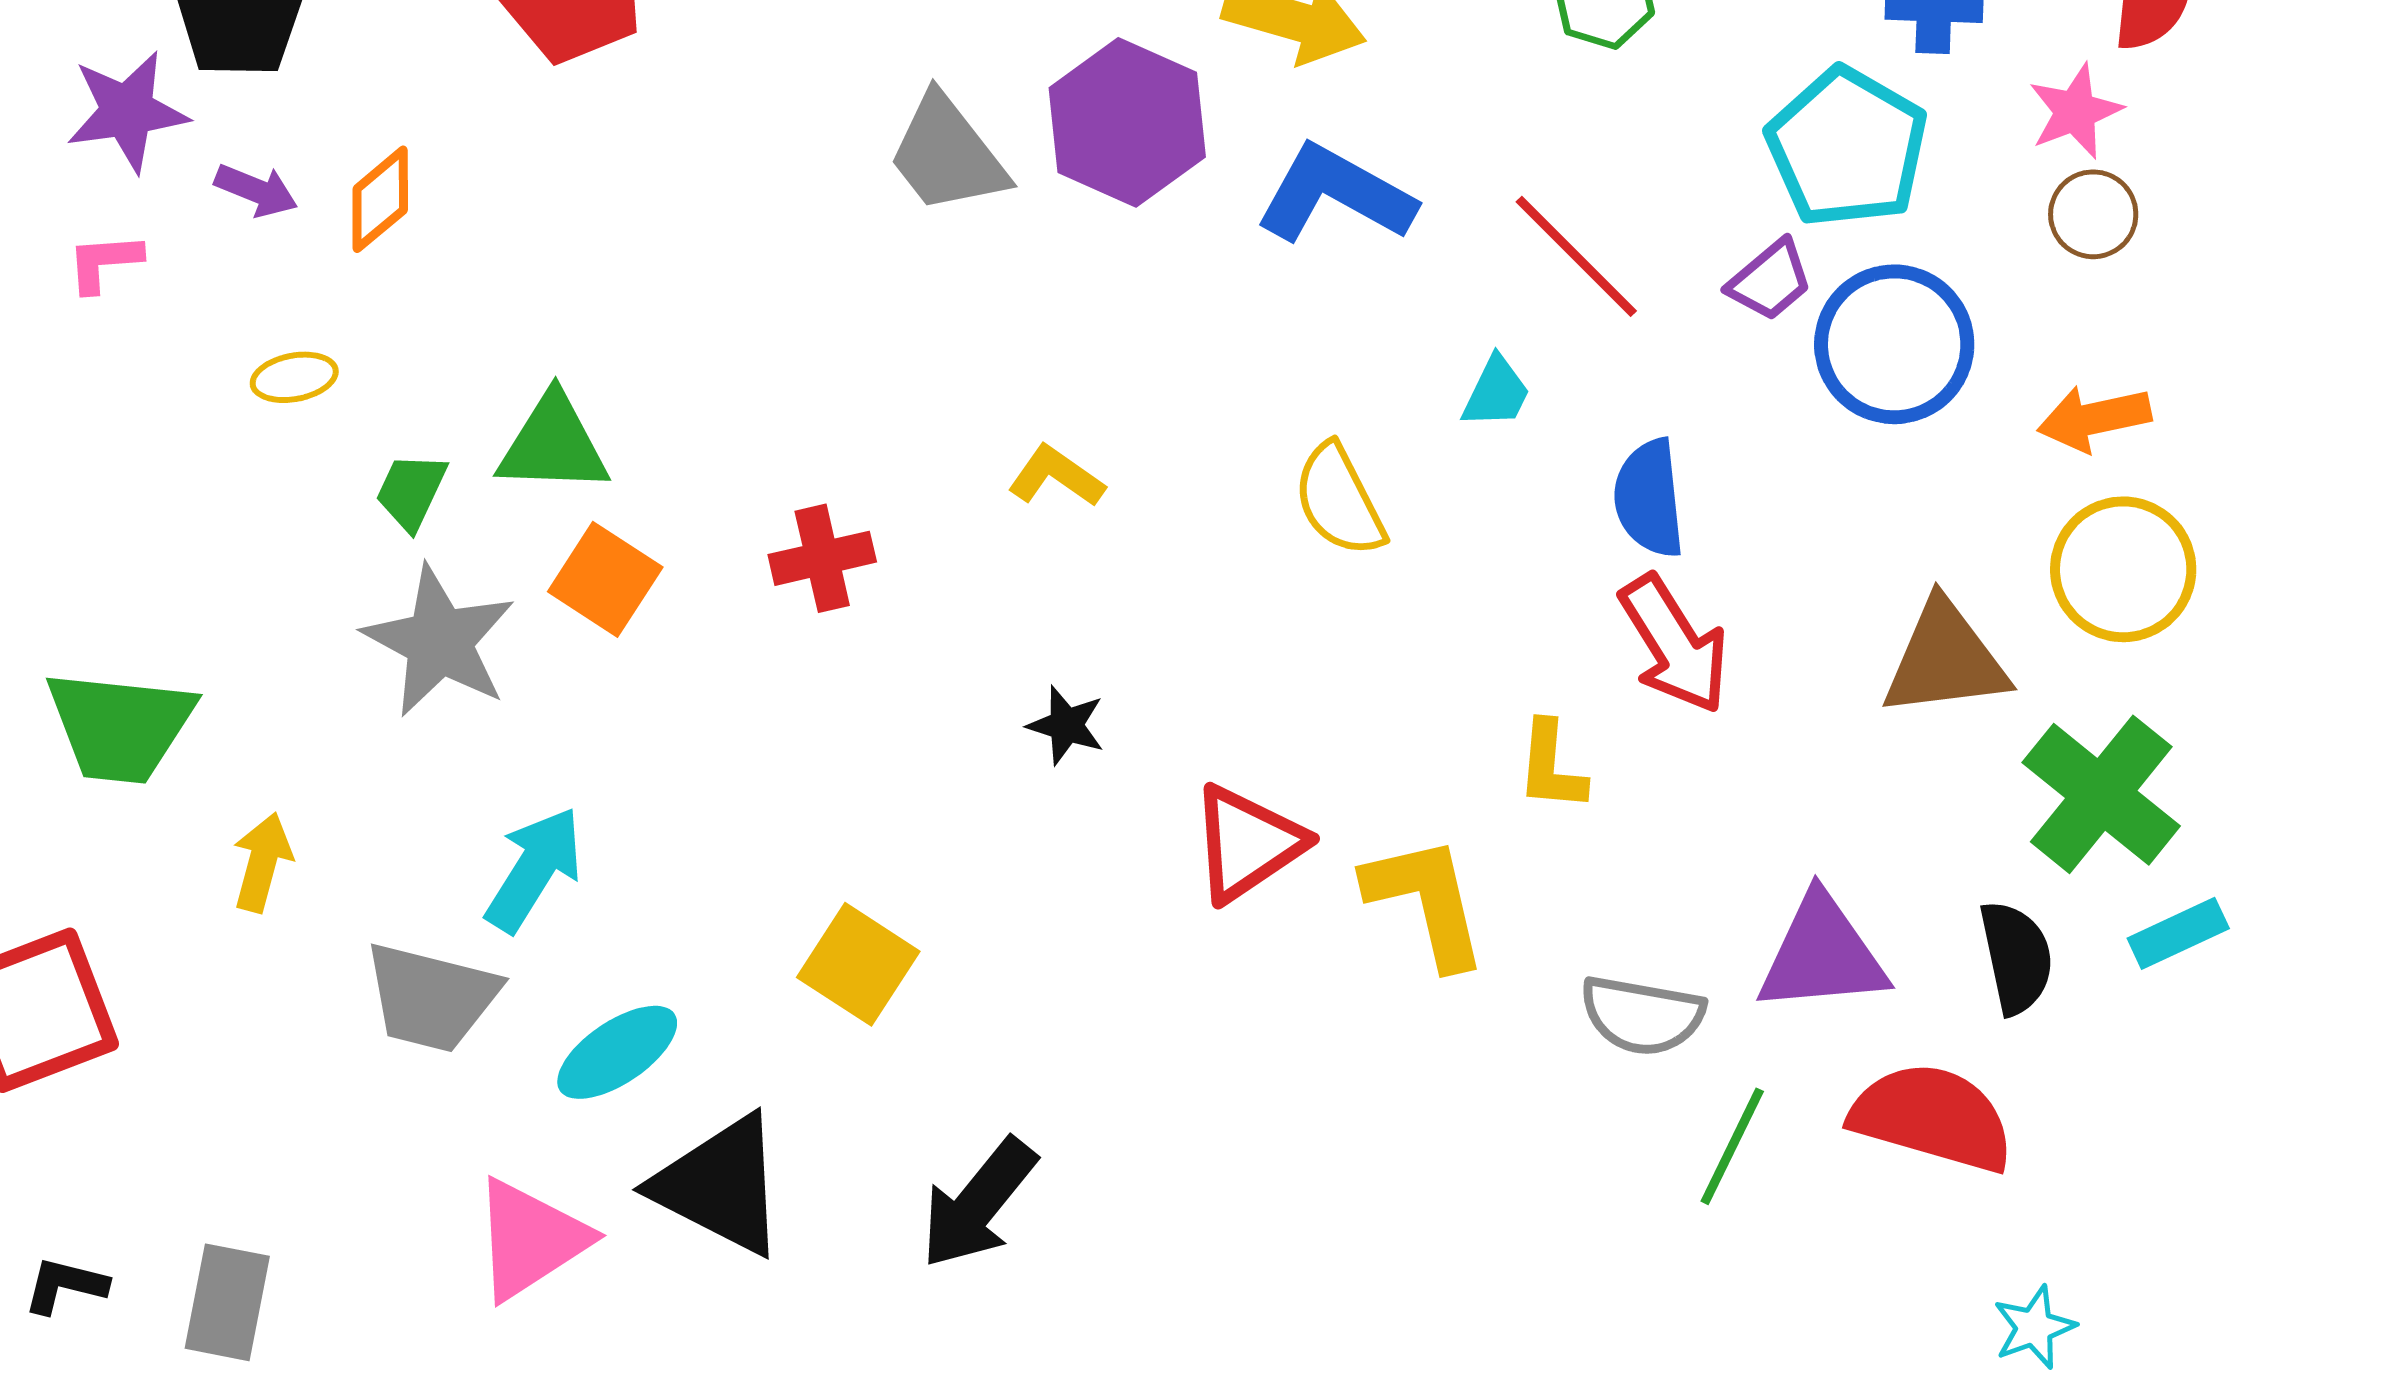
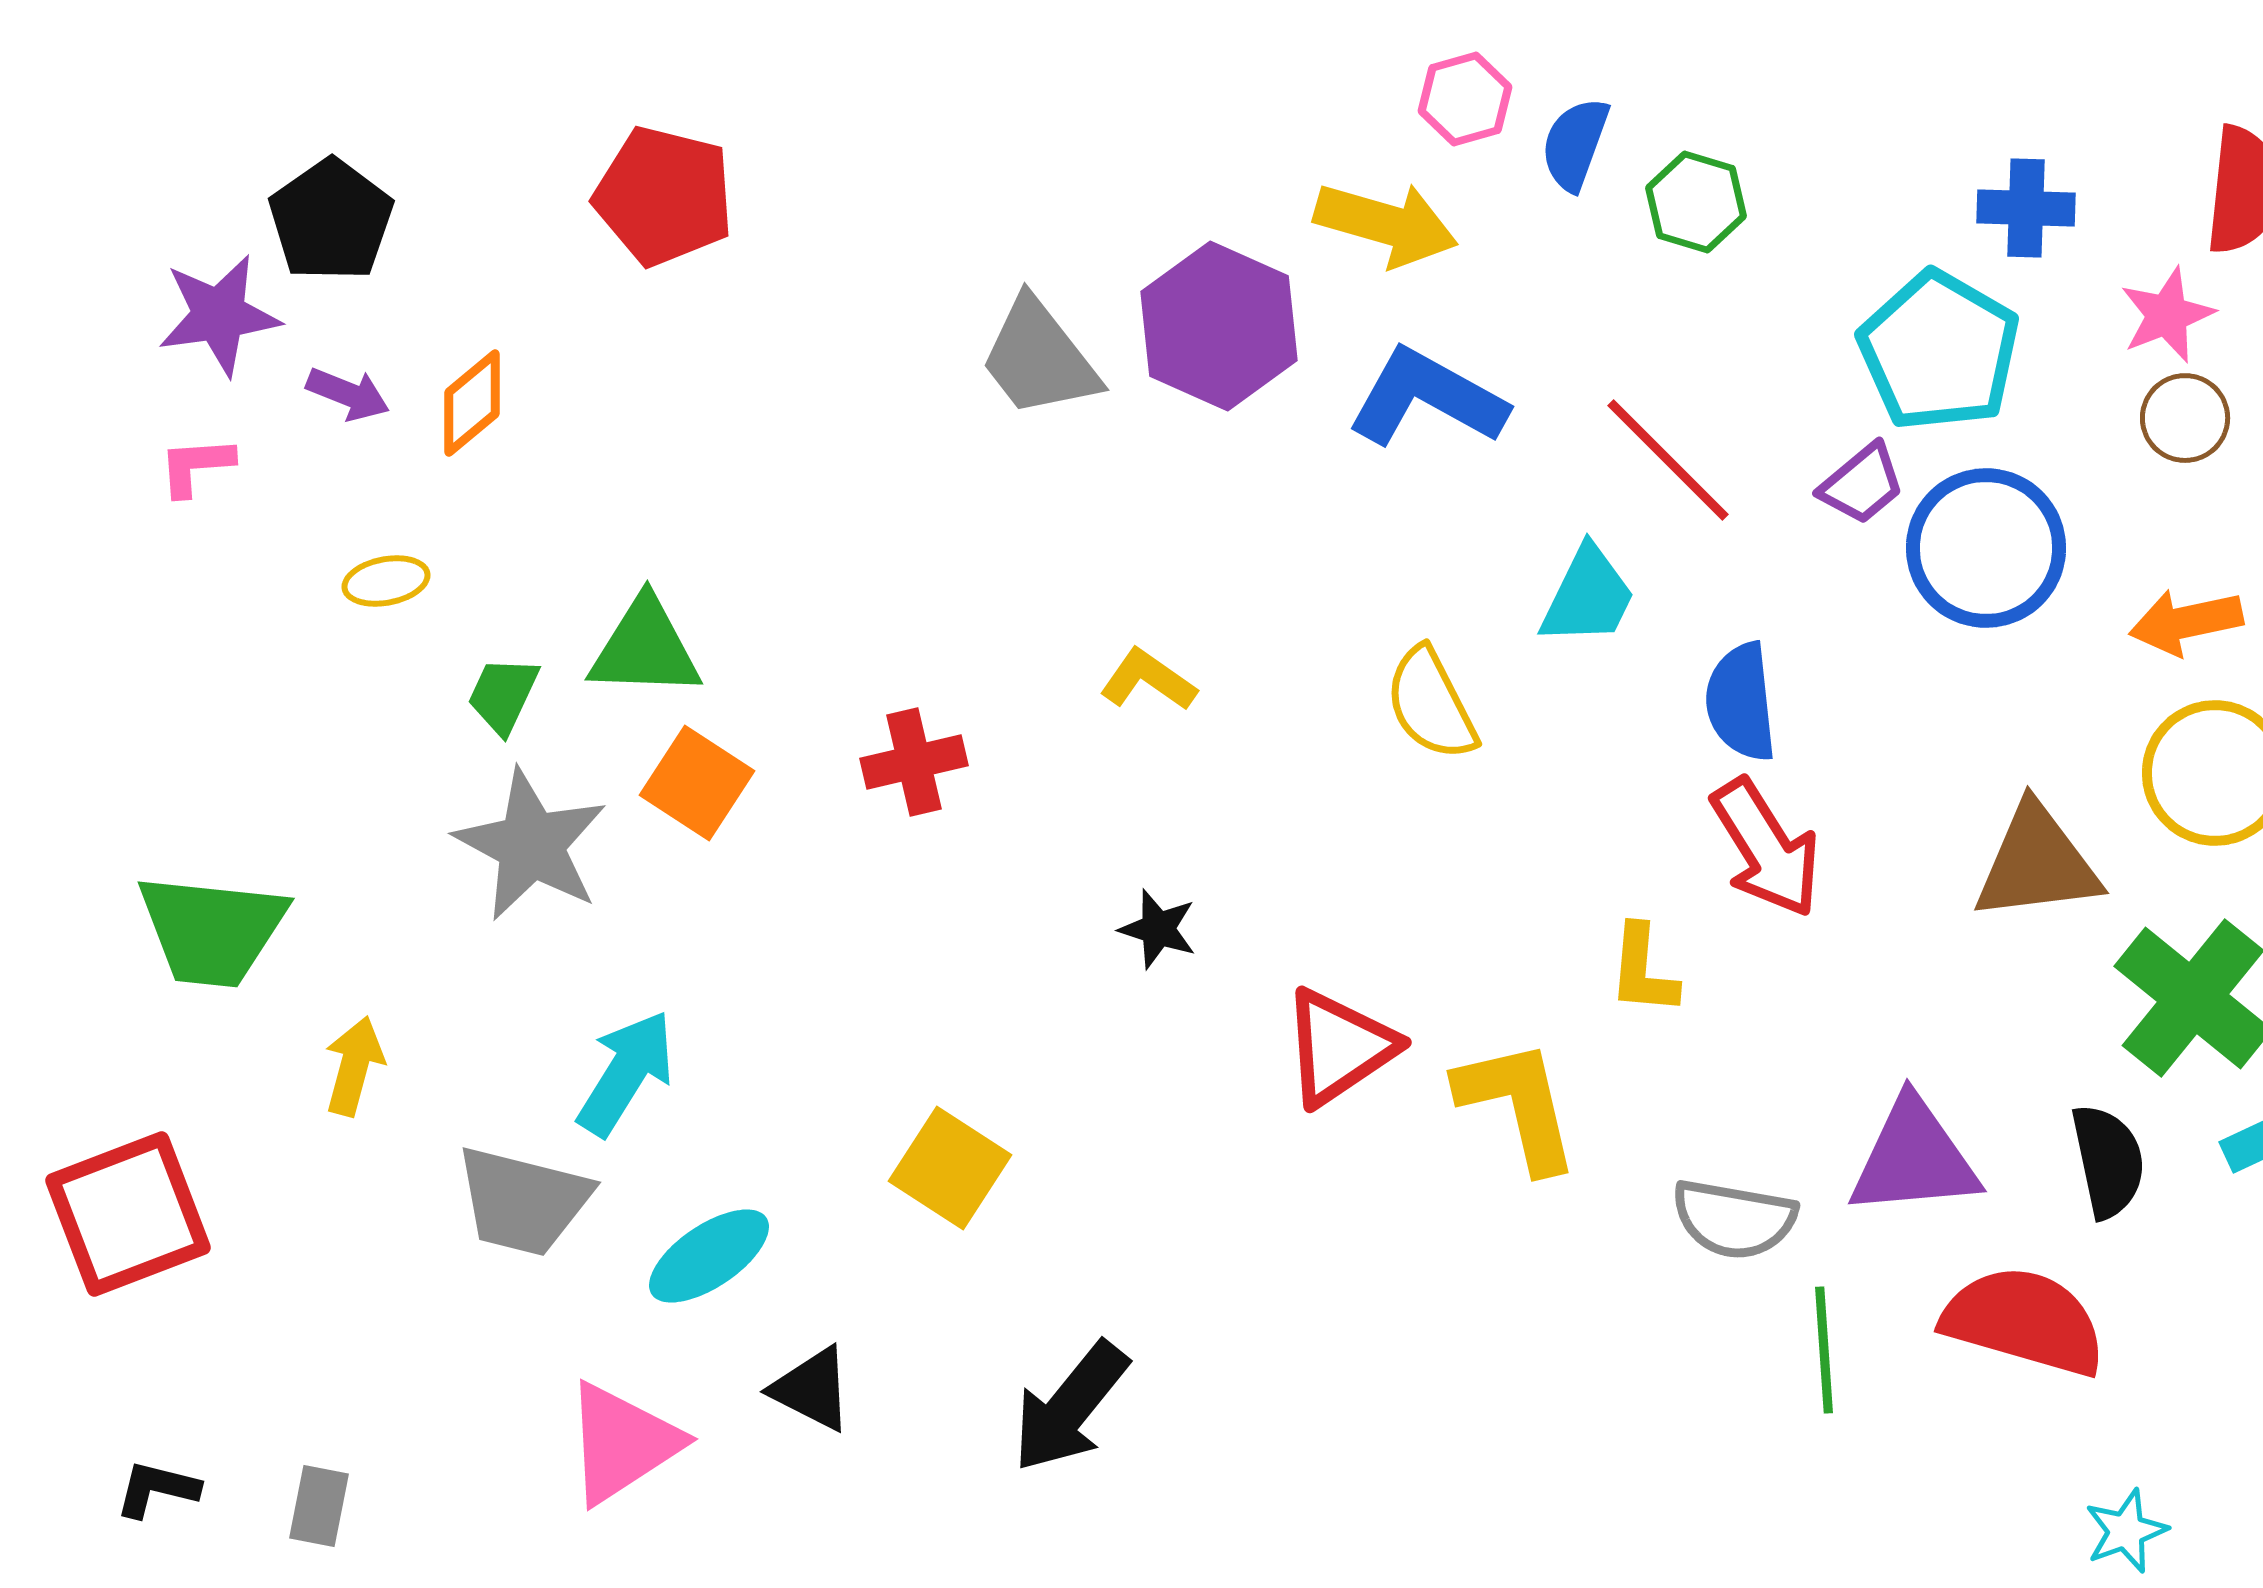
cyan trapezoid: (1496, 392) -> (1588, 596), size x1.4
green line: (1732, 1146) -> (1824, 1350), turned -30
black triangle: (720, 1185) -> (812, 1389), size x0.6
gray rectangle: (227, 1302) -> (319, 1506), size x0.7

